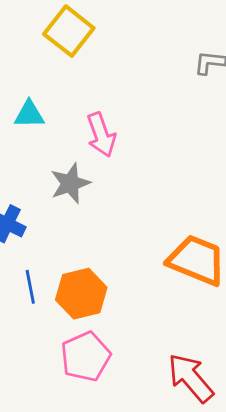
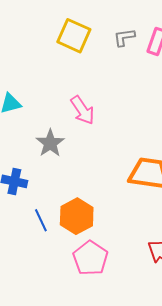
yellow square: (69, 31) -> (74, 36), moved
pink arrow: (101, 135) -> (82, 110), moved

